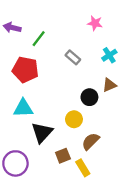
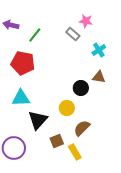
gray rectangle: (73, 57) -> (73, 34), moved
brown triangle: (109, 85) -> (99, 77), turned 32

